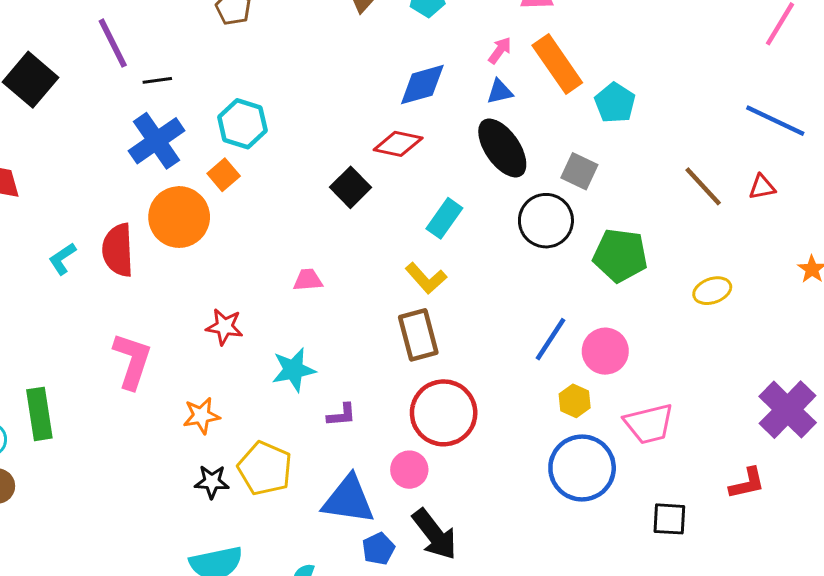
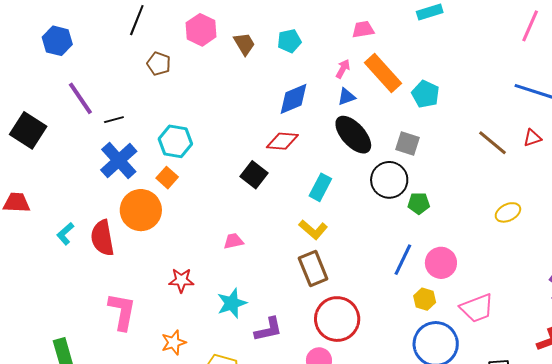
green pentagon: (620, 255) -> (419, 203), moved, size x0.6
cyan L-shape: (62, 259) -> (65, 234), moved
purple L-shape: (342, 415) -> (268, 329), size x1.4

